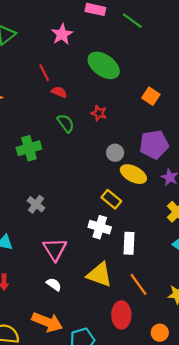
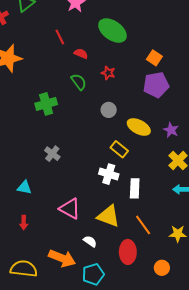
red semicircle: (59, 92) -> (81, 54), moved
purple pentagon: (154, 144) -> (156, 85), moved
gray circle: (115, 153) -> (109, 110), moved
pink triangle: (55, 249) -> (70, 209), moved, turned -30
white semicircle: (54, 284) -> (90, 241), moved

